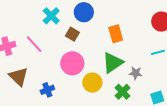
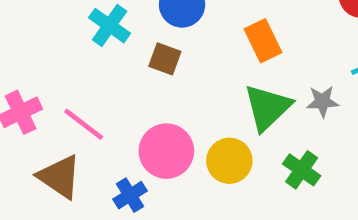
pink line: (34, 44) -> (84, 124), moved
pink circle: (72, 63) -> (166, 151), moved
gray star: (136, 73) -> (322, 101), moved

